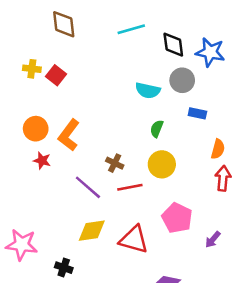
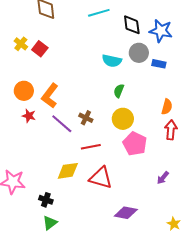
yellow cross: (32, 69) -> (21, 44), turned 32
blue rectangle: (197, 113) -> (159, 64), moved
purple line: (88, 187) -> (62, 124), moved
red line: (130, 187) -> (91, 147), moved
pink pentagon: (177, 218) -> (135, 144), moved

